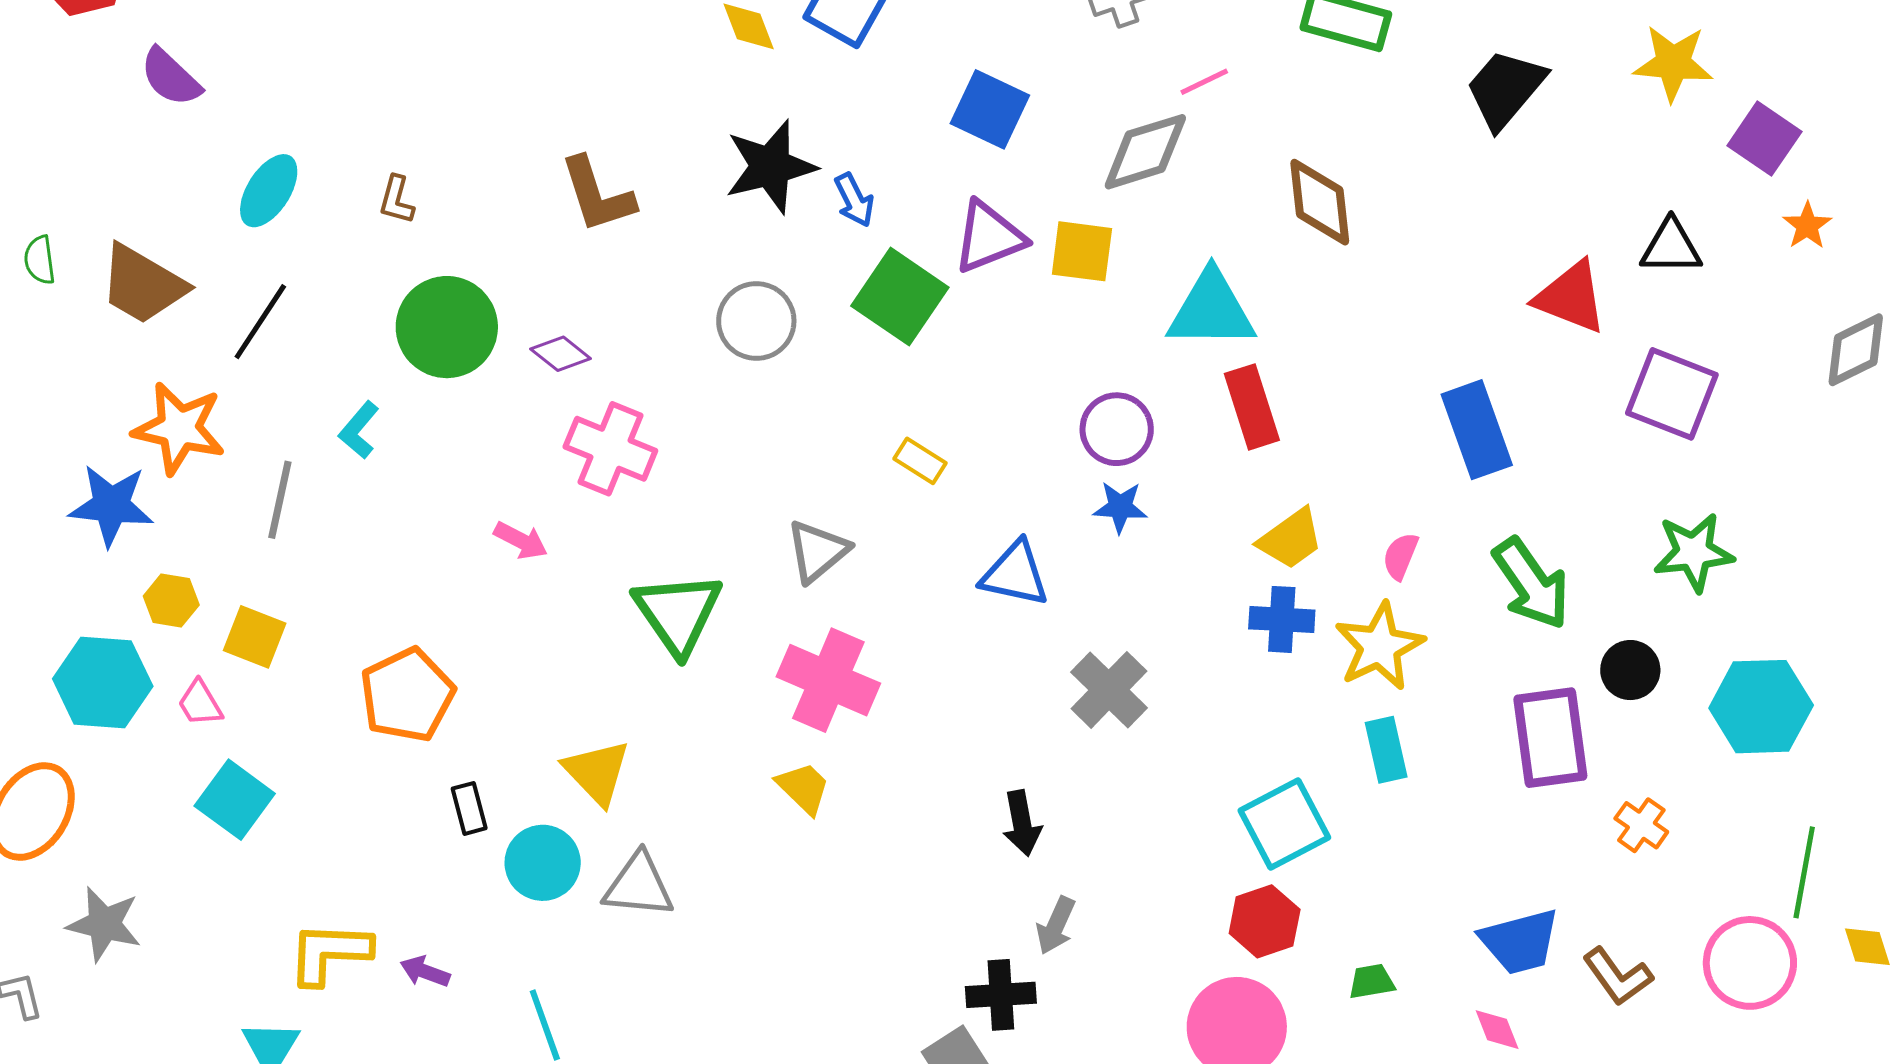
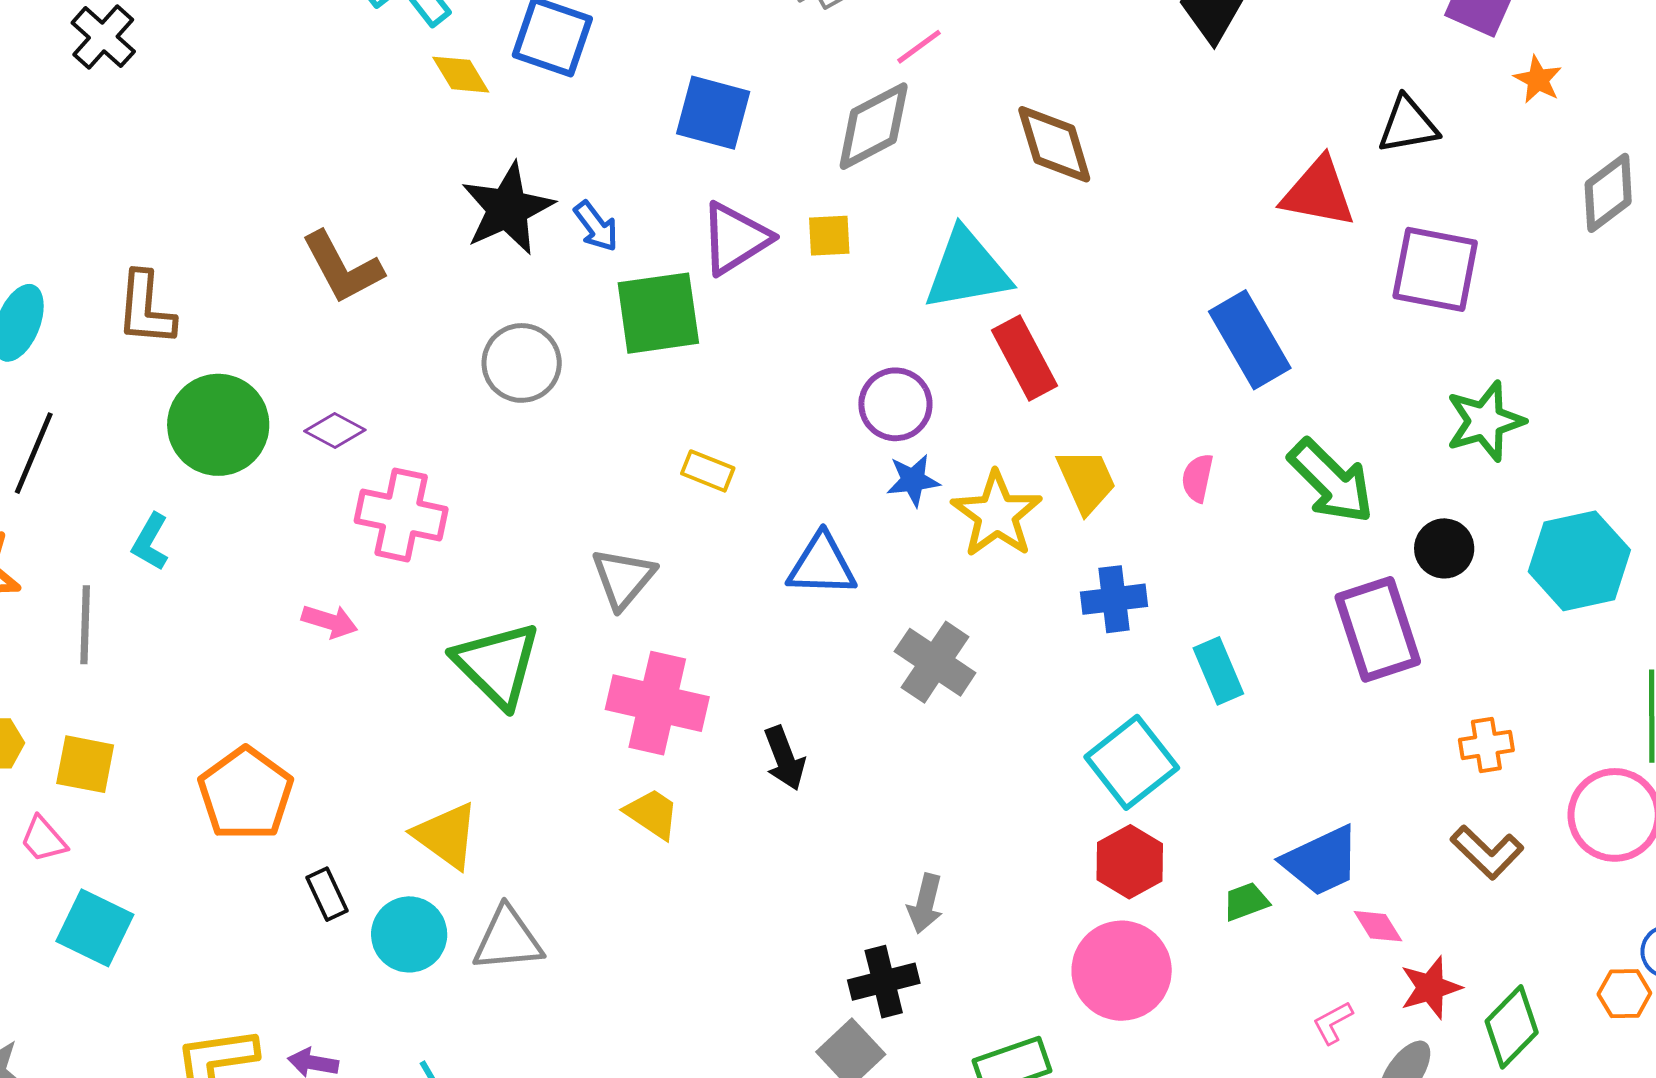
brown L-shape: (396, 200) -> (146, 309), size x1.6
yellow square: (1082, 251) -> (829, 236), size x0.7
green square: (900, 297) -> (658, 313), turned -32
yellow trapezoid: (1291, 539) -> (1086, 481), turned -68
blue cross: (1282, 619) -> (1114, 599), moved
yellow star: (1379, 646) -> (997, 514), moved
black arrow: (1022, 823) -> (784, 758), moved
orange cross: (1641, 825) -> (1486, 745), moved, turned -34
blue trapezoid: (1520, 942) -> (1321, 861), moved

